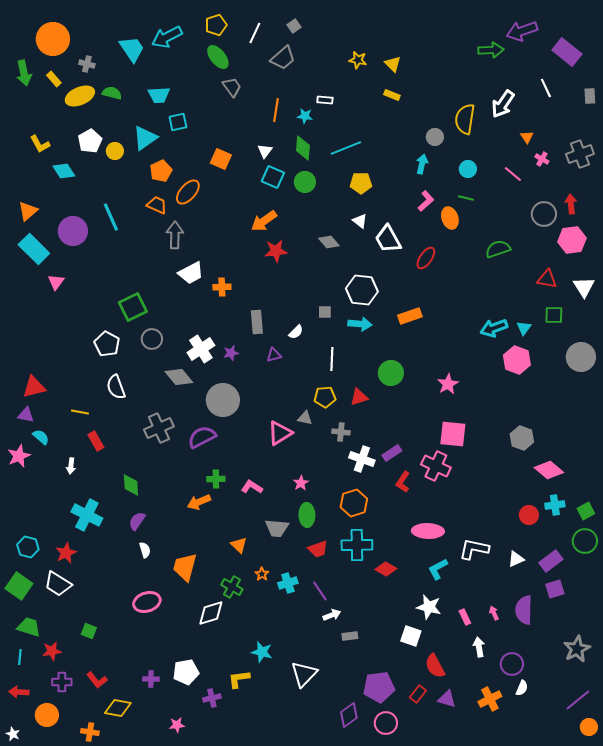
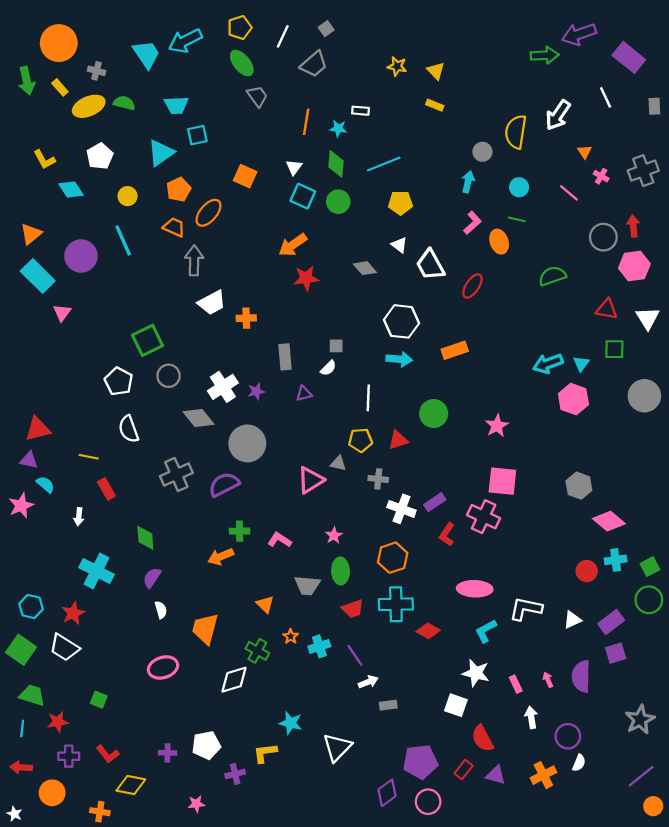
yellow circle: (115, 151) -> (128, 196), moved
gray square: (325, 312) -> (336, 346), moved

